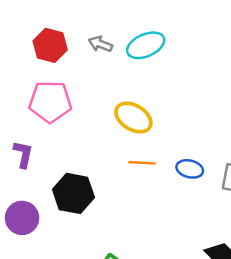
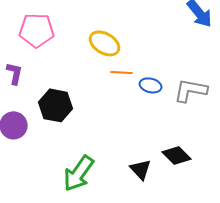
orange line: (142, 163) -> (122, 72), moved

